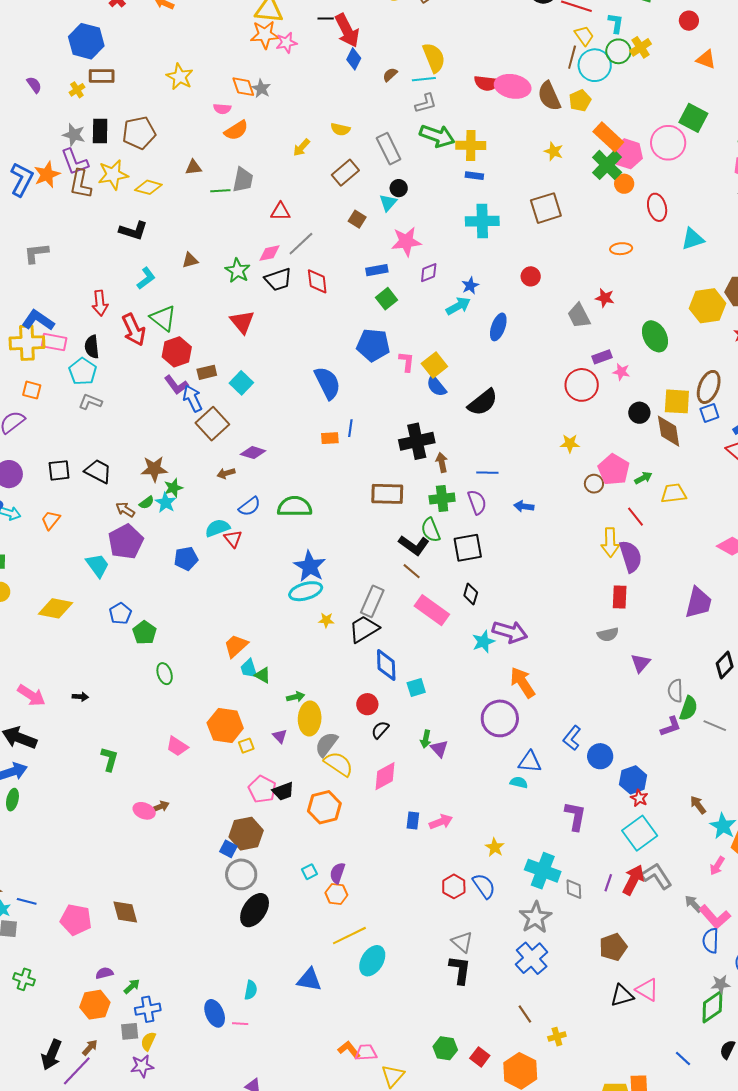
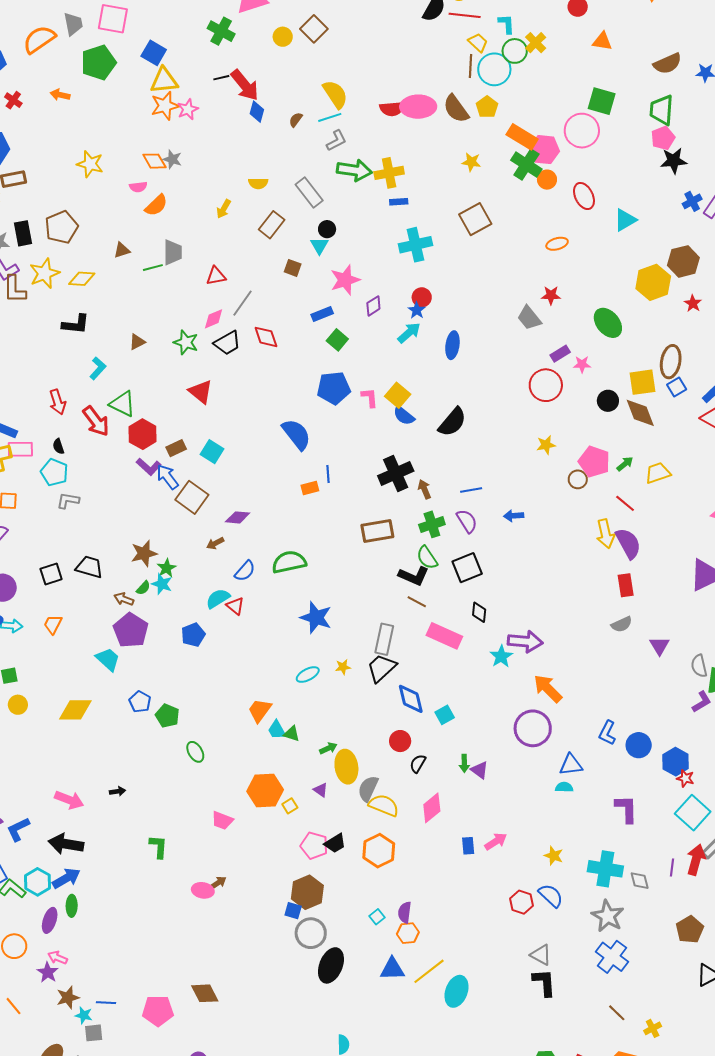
red circle: (531, 276) -> (422, 297), moved
black semicircle: (92, 347) -> (58, 446), size x0.7
cyan ellipse: (306, 591) -> (308, 675), moved, size x0.7
blue triangle: (309, 980) -> (392, 969), moved

